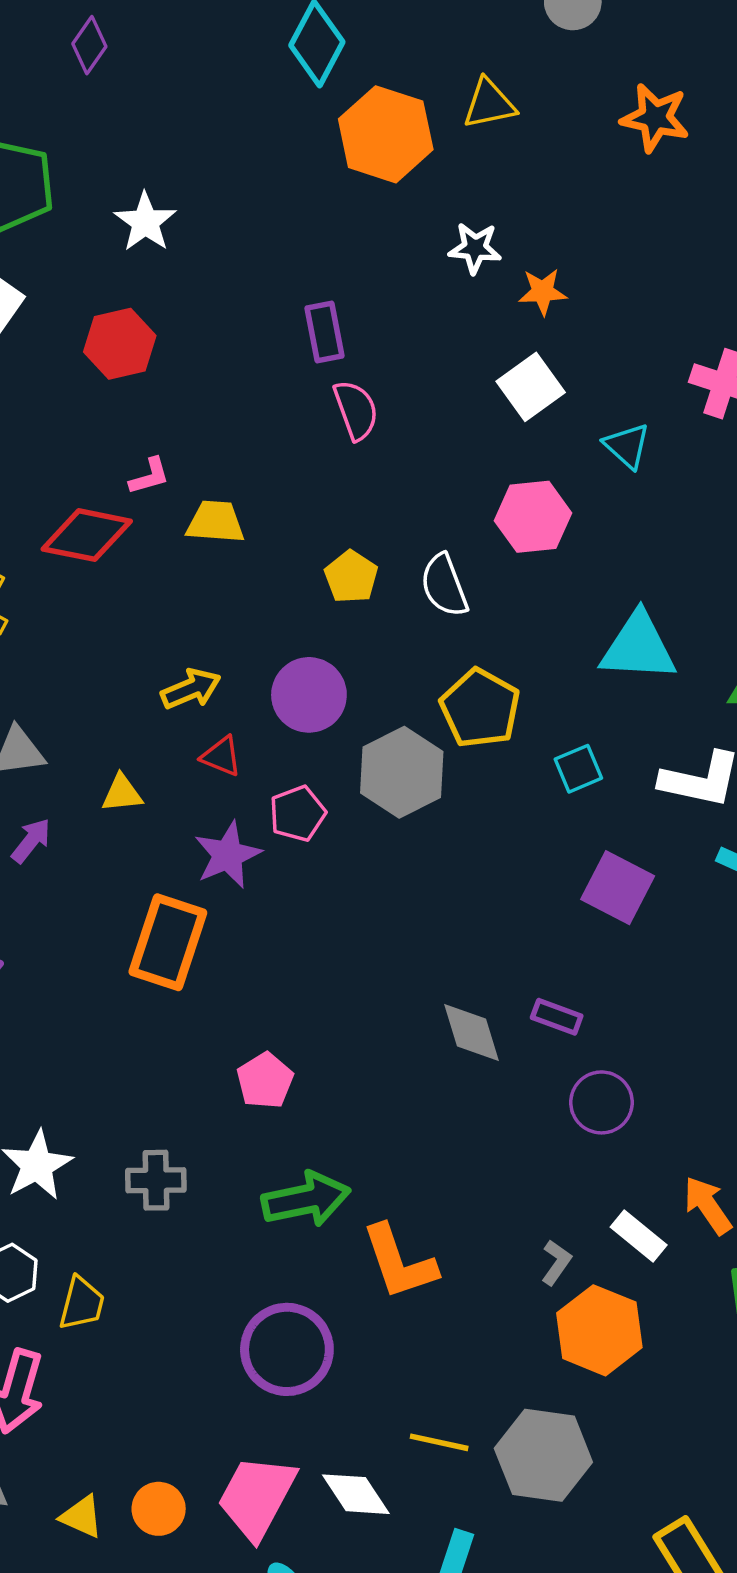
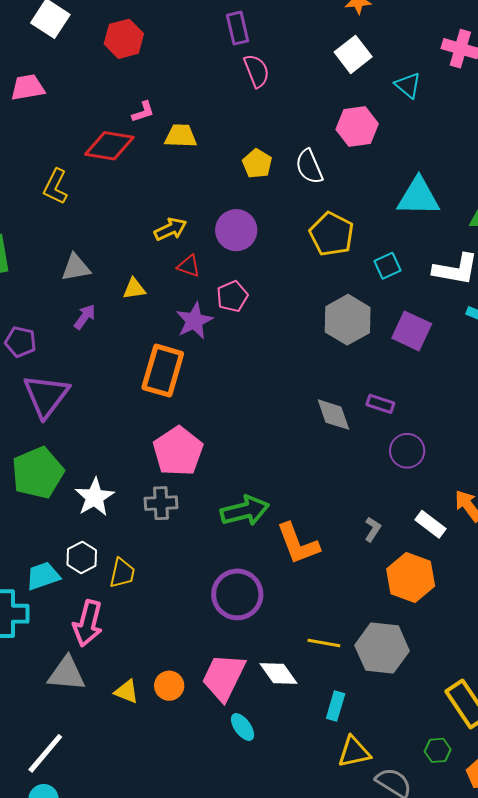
gray hexagon: (402, 772) -> (348, 320), moved
pink pentagon: (265, 1081) -> (178, 451), moved, size x1.6
gray L-shape: (556, 1262) -> (373, 529), moved

